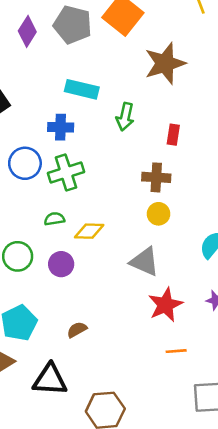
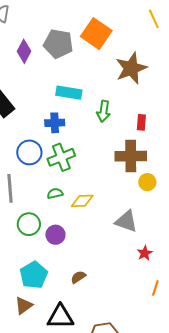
brown cross: (156, 177) -> (131, 156), size x1.4
yellow circle: (159, 214) -> (147, 182), moved
purple circle: (61, 264) -> (55, 235), moved
red star: (165, 305) -> (145, 253), size x0.6
orange line: (176, 351) -> (155, 288), turned -63

